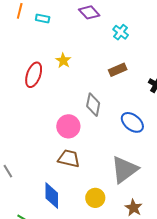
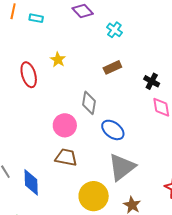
red ellipse: (34, 75) -> (29, 75), turned -35
blue ellipse: (132, 122) -> (113, 130), moved
blue diamond: (52, 196) -> (31, 182), moved
yellow circle: (95, 198) -> (94, 196), size x1.5

